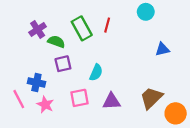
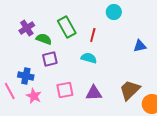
cyan circle: (146, 12) -> (114, 12), moved
red line: (107, 25) -> (93, 35), moved
cyan semicircle: (96, 73) -> (89, 58), moved, turned -98

